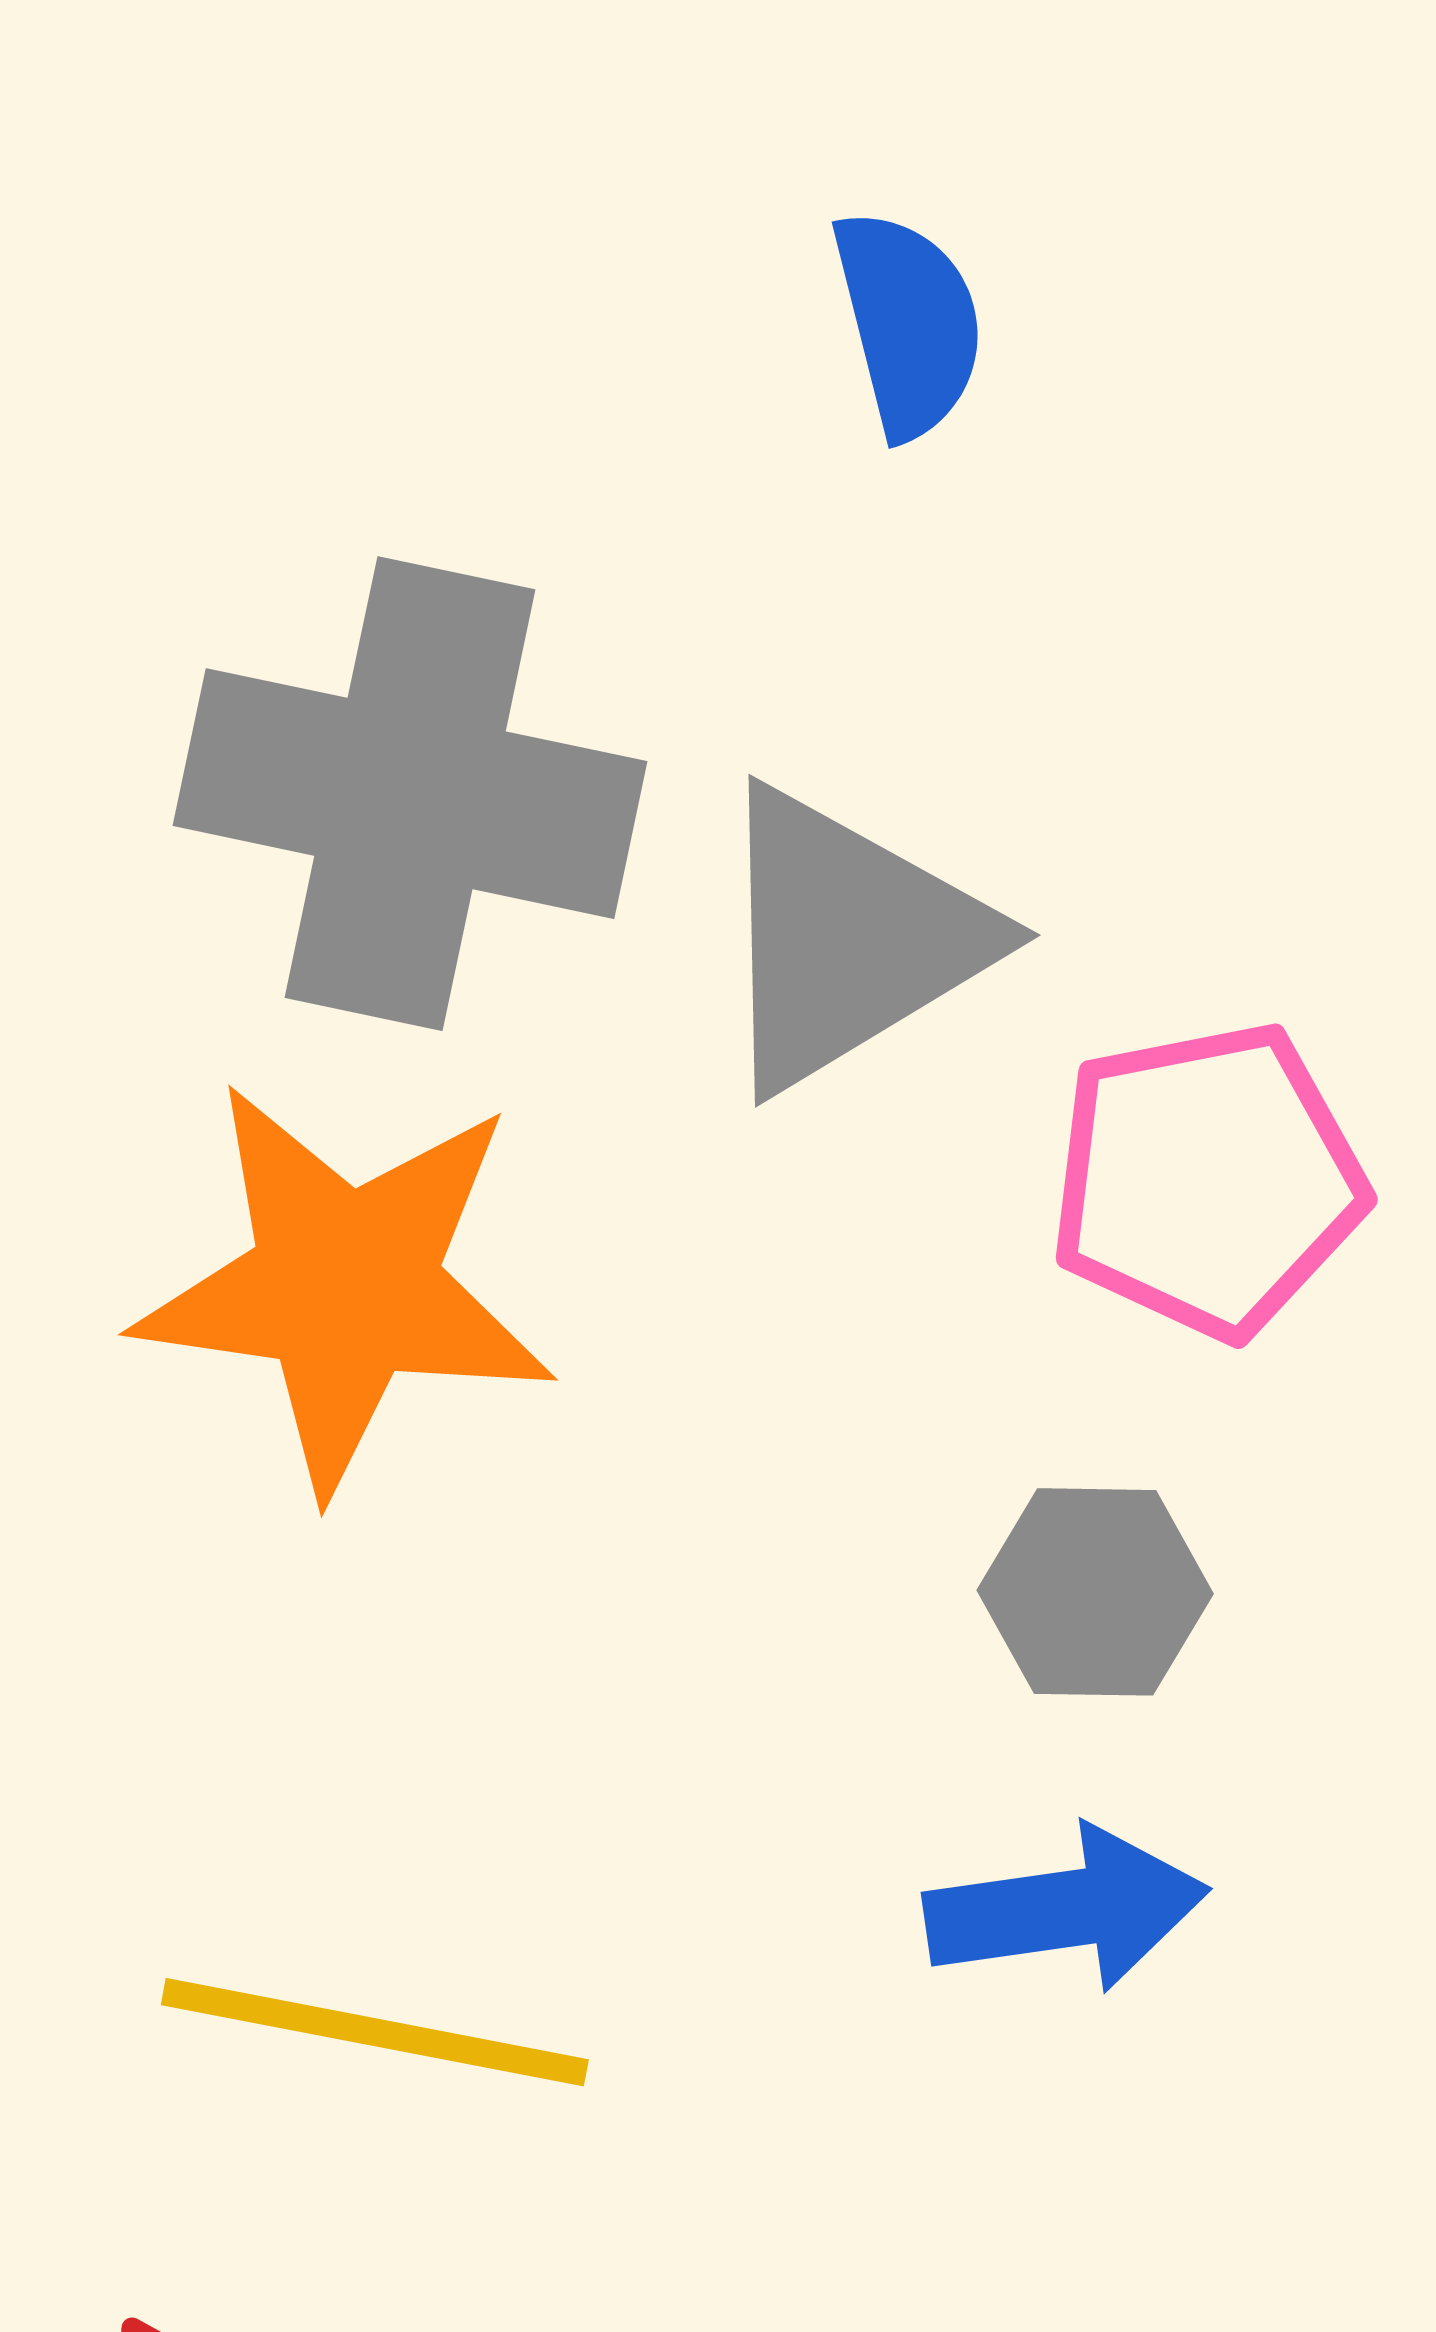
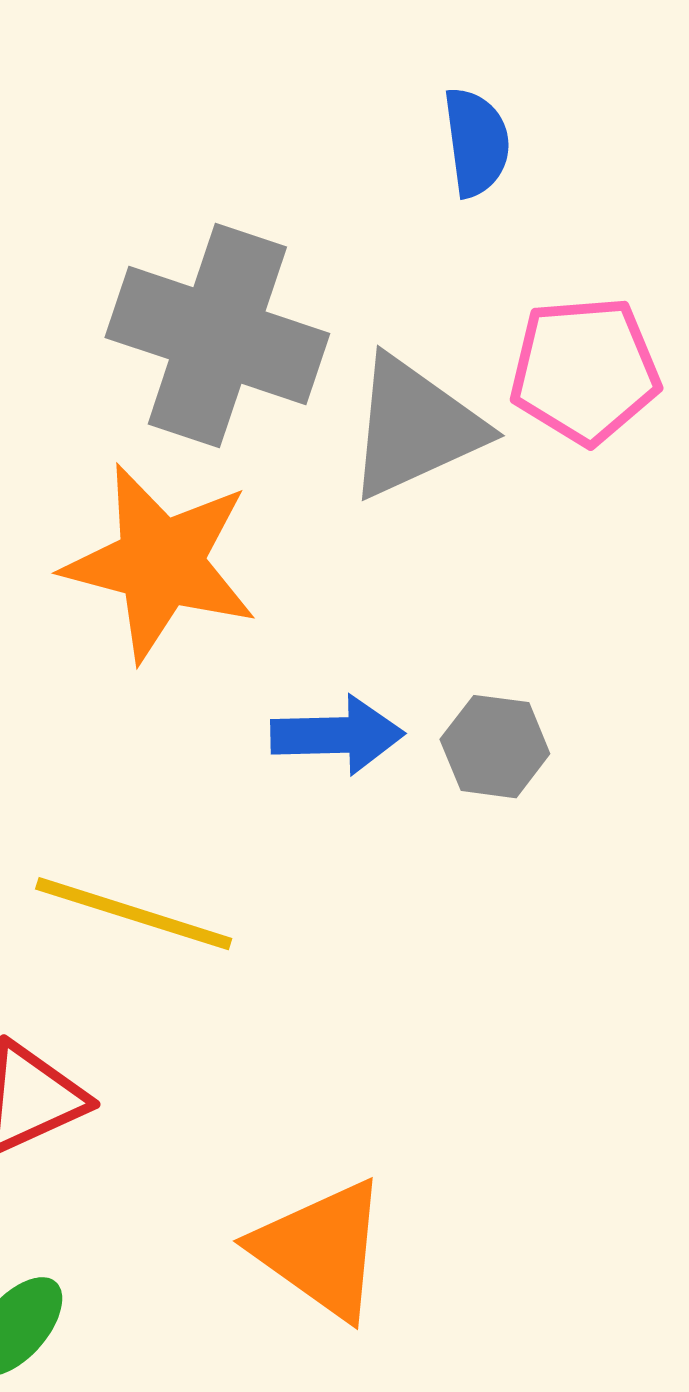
pink pentagon: (1207, 1180) -> (585, 370), moved
blue arrow: (1066, 1909) -> (337, 735), moved

